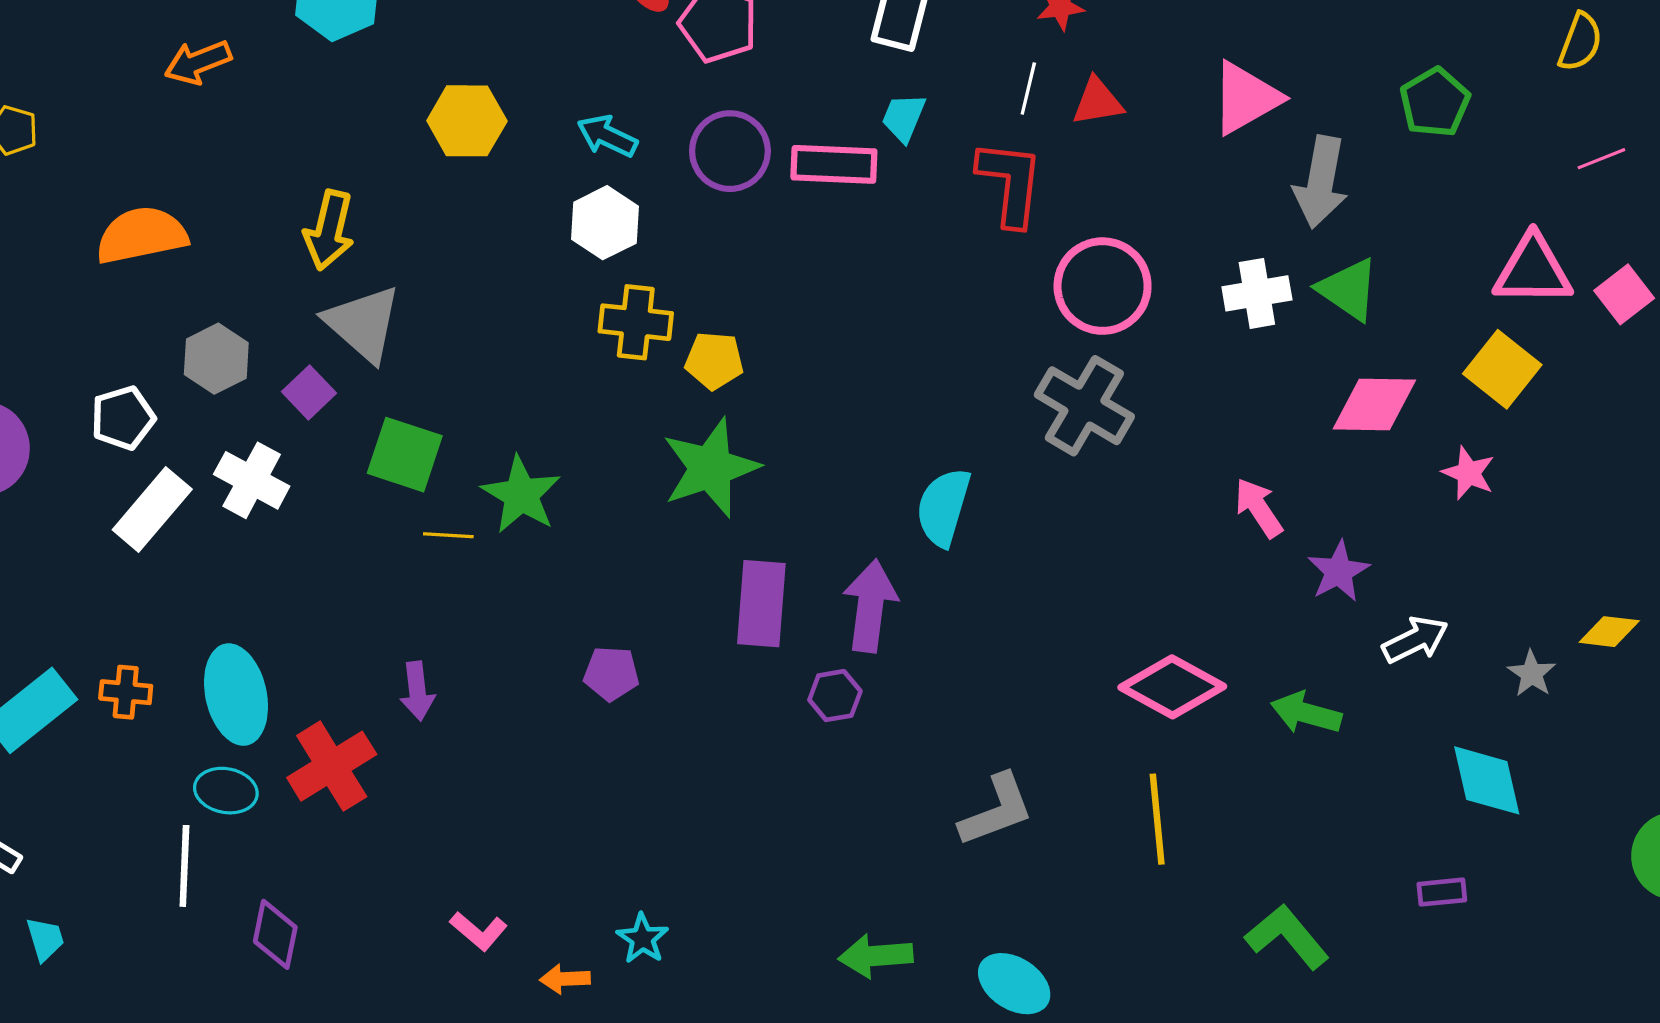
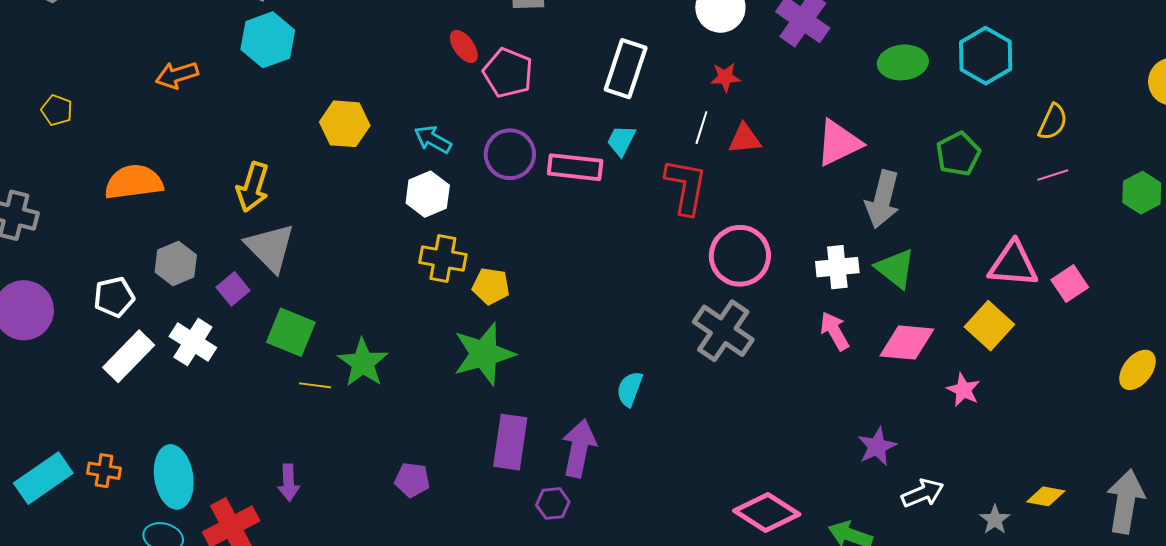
pink line: (1601, 159) -> (1053, 175), moved
cyan semicircle: (943, 507) -> (630, 389), size x0.7
pink arrow: (1259, 508) -> (835, 331), moved

